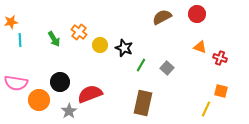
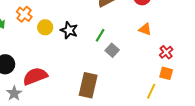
red cross: (220, 58) -> (166, 52), moved, turned 32
green line: (141, 65) -> (100, 35), moved

